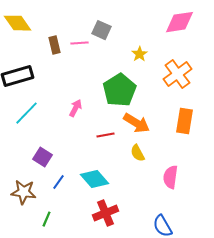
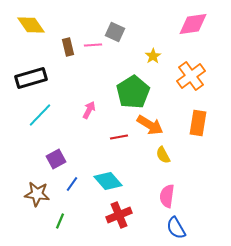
yellow semicircle: (138, 153) -> (163, 155), moved
purple square: (42, 157) -> (56, 159), turned 30
pink semicircle: (170, 177) -> (167, 196), moved

